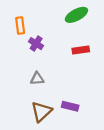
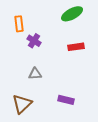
brown triangle: (41, 112) -> (22, 104), moved

